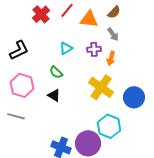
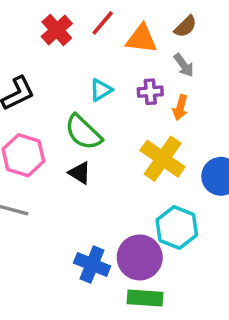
green semicircle: (56, 72) -> (83, 132), size x1.6

